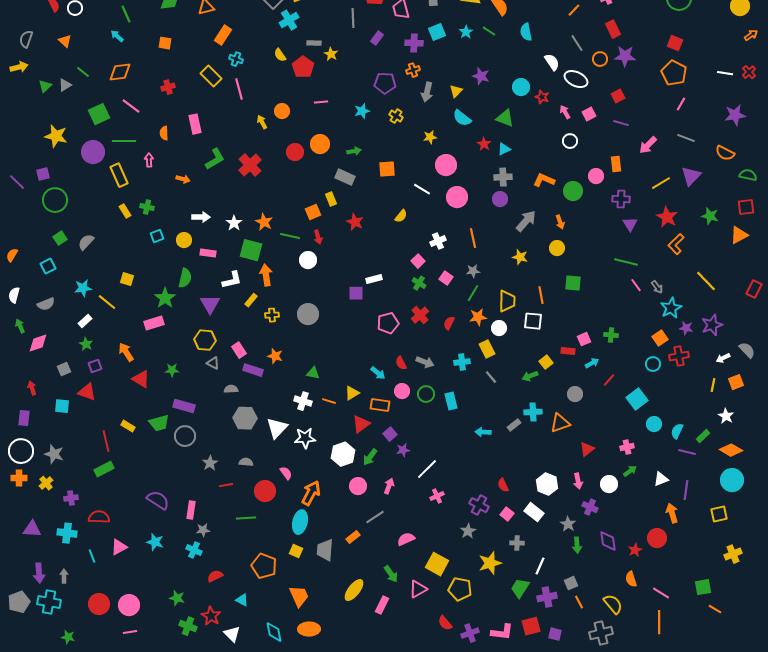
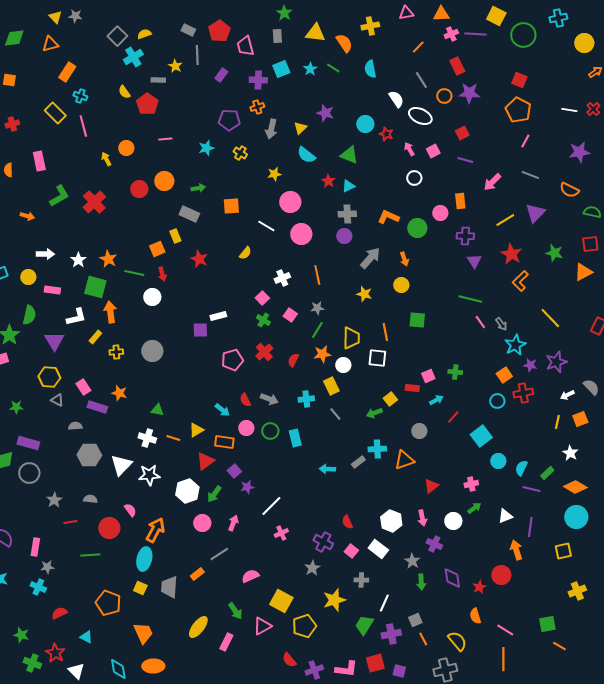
yellow star: (331, 54) -> (175, 66), moved
yellow pentagon: (460, 589) -> (304, 626), turned -30

